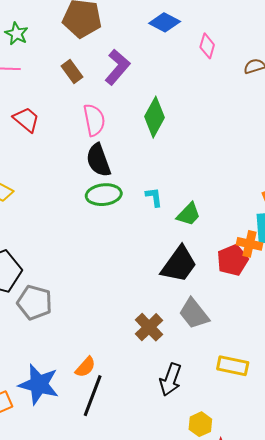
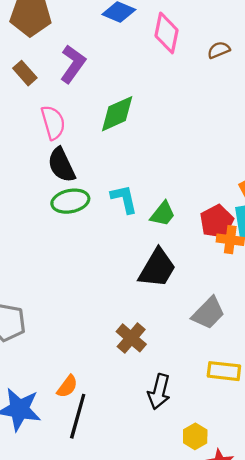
pink diamond: (207, 46) -> (166, 33), size x1.5
green diamond: (154, 117) -> (117, 114), turned 42
cyan L-shape: (154, 197) -> (124, 199), size x1.4
red pentagon: (232, 260) -> (217, 221), moved
gray trapezoid: (194, 314) -> (208, 313), moved, turned -92

